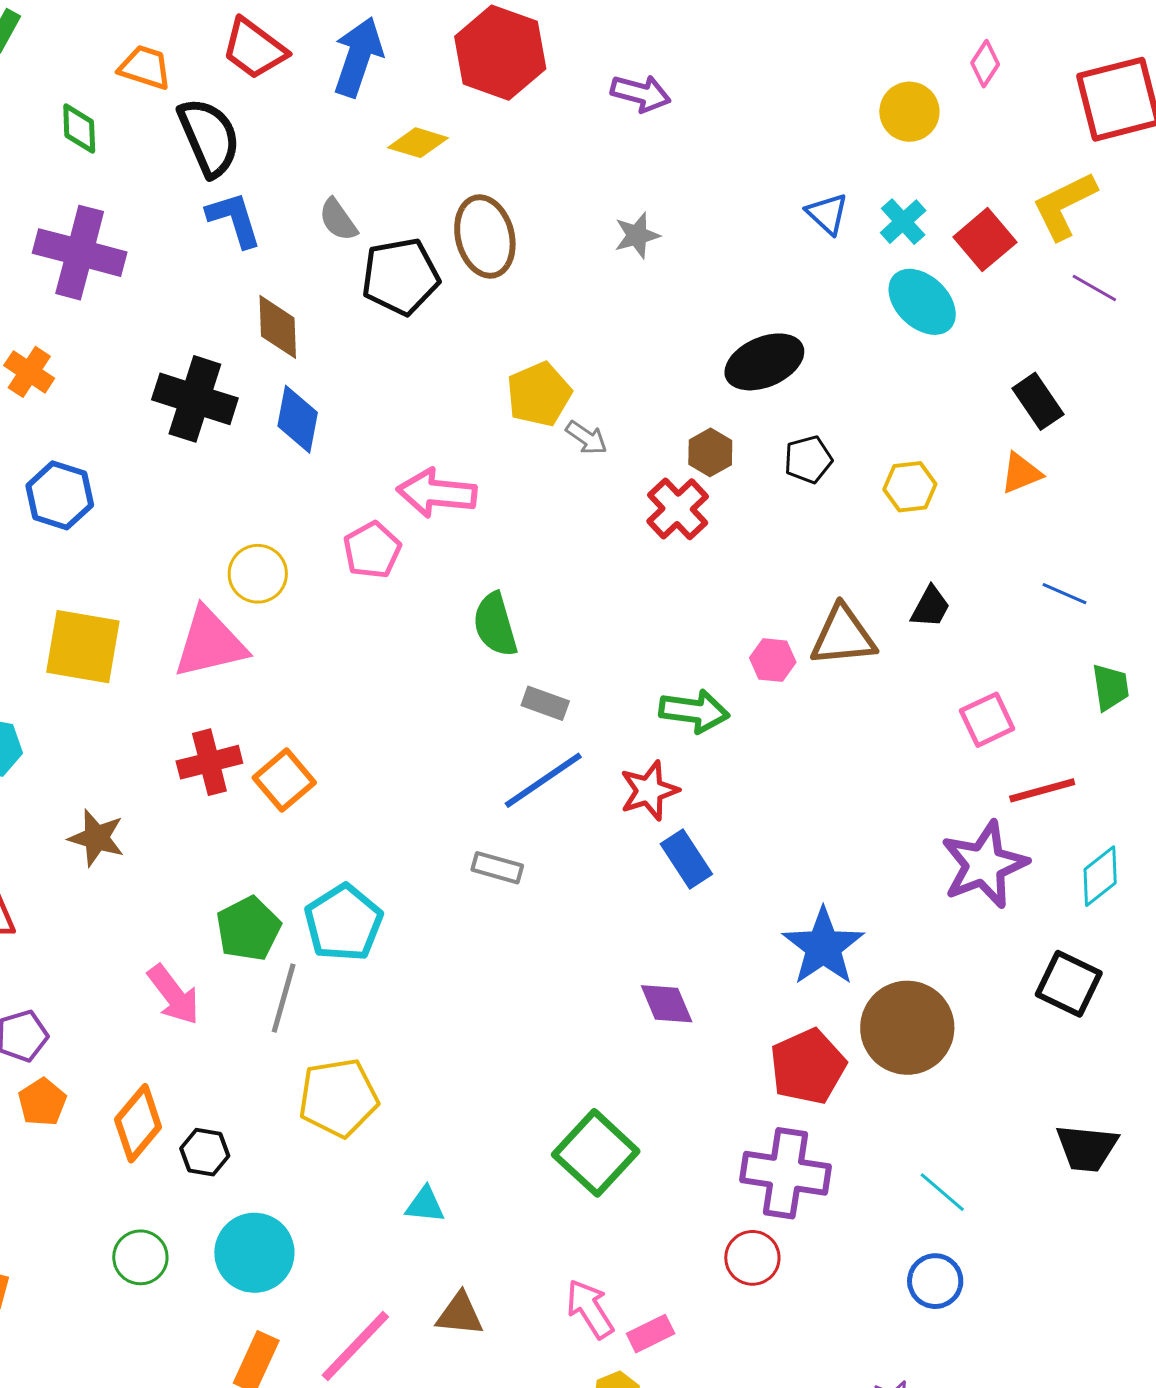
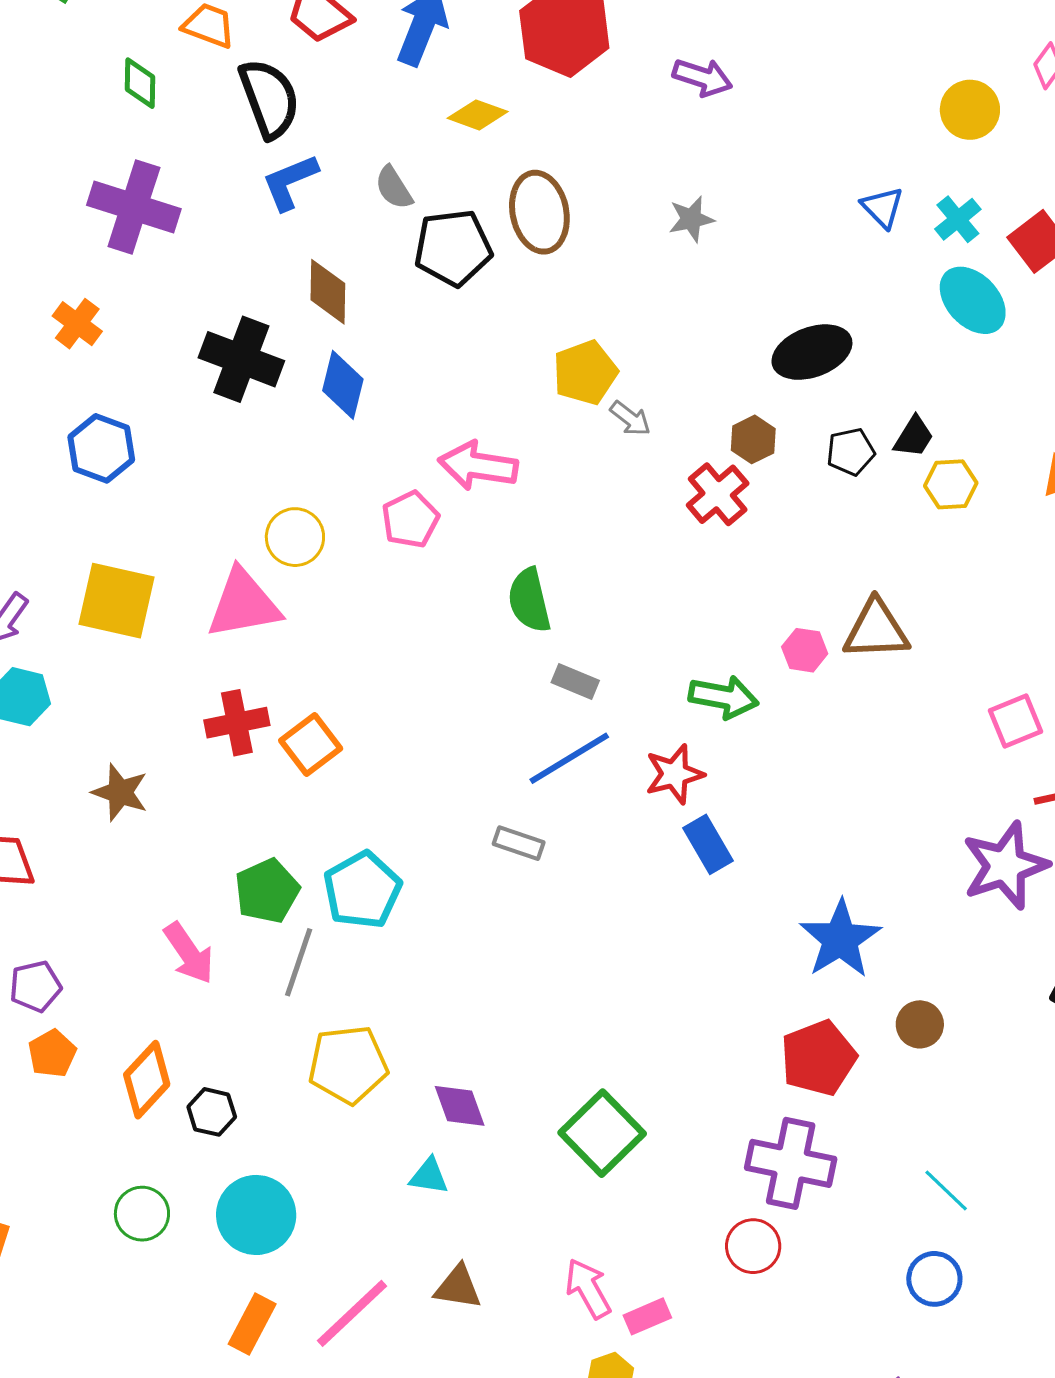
blue L-shape: (234, 219) -> (290, 182), turned -98
black trapezoid: (930, 607) -> (914, 437), moved
purple diamond: (667, 1004) -> (460, 1106), moved
brown circle: (907, 1028) -> (920, 1024), size x0.5

